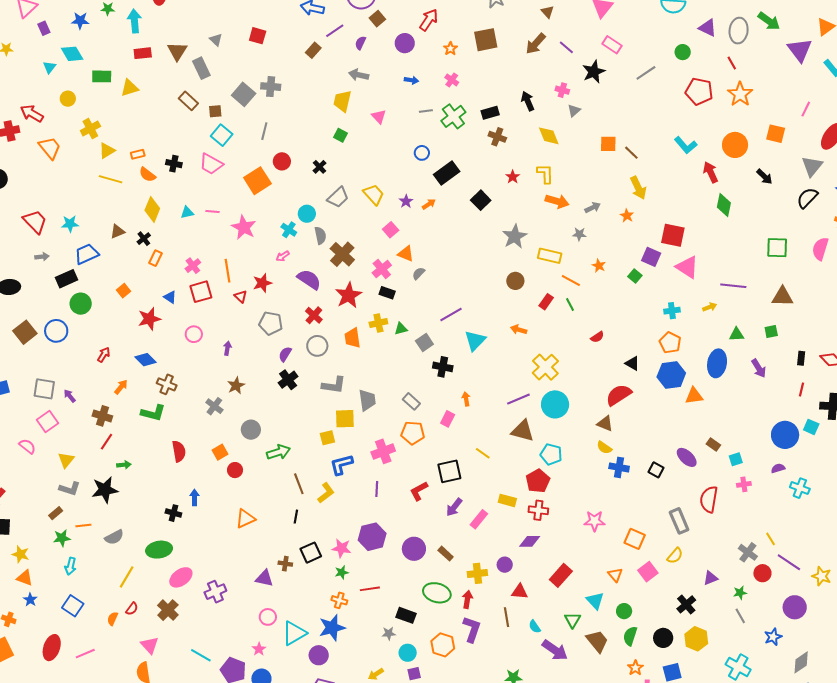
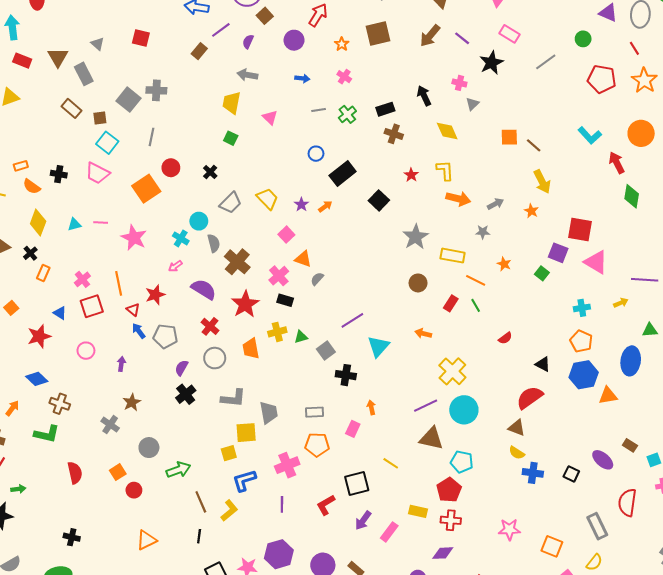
red rectangle: (143, 53) -> (22, 61), turned 30
green cross: (453, 116) -> (347, 114), size x0.7
gray rectangle: (411, 401) -> (315, 412), turned -42
blue arrow: (194, 497) -> (139, 331), moved, turned -35

